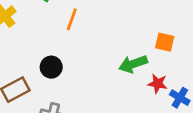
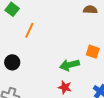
red star: (158, 84) -> (65, 87), moved

